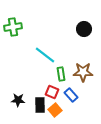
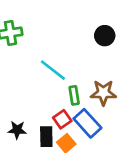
red square: (52, 92) -> (62, 119), turned 32
blue rectangle: (71, 95) -> (87, 123), size x1.5

